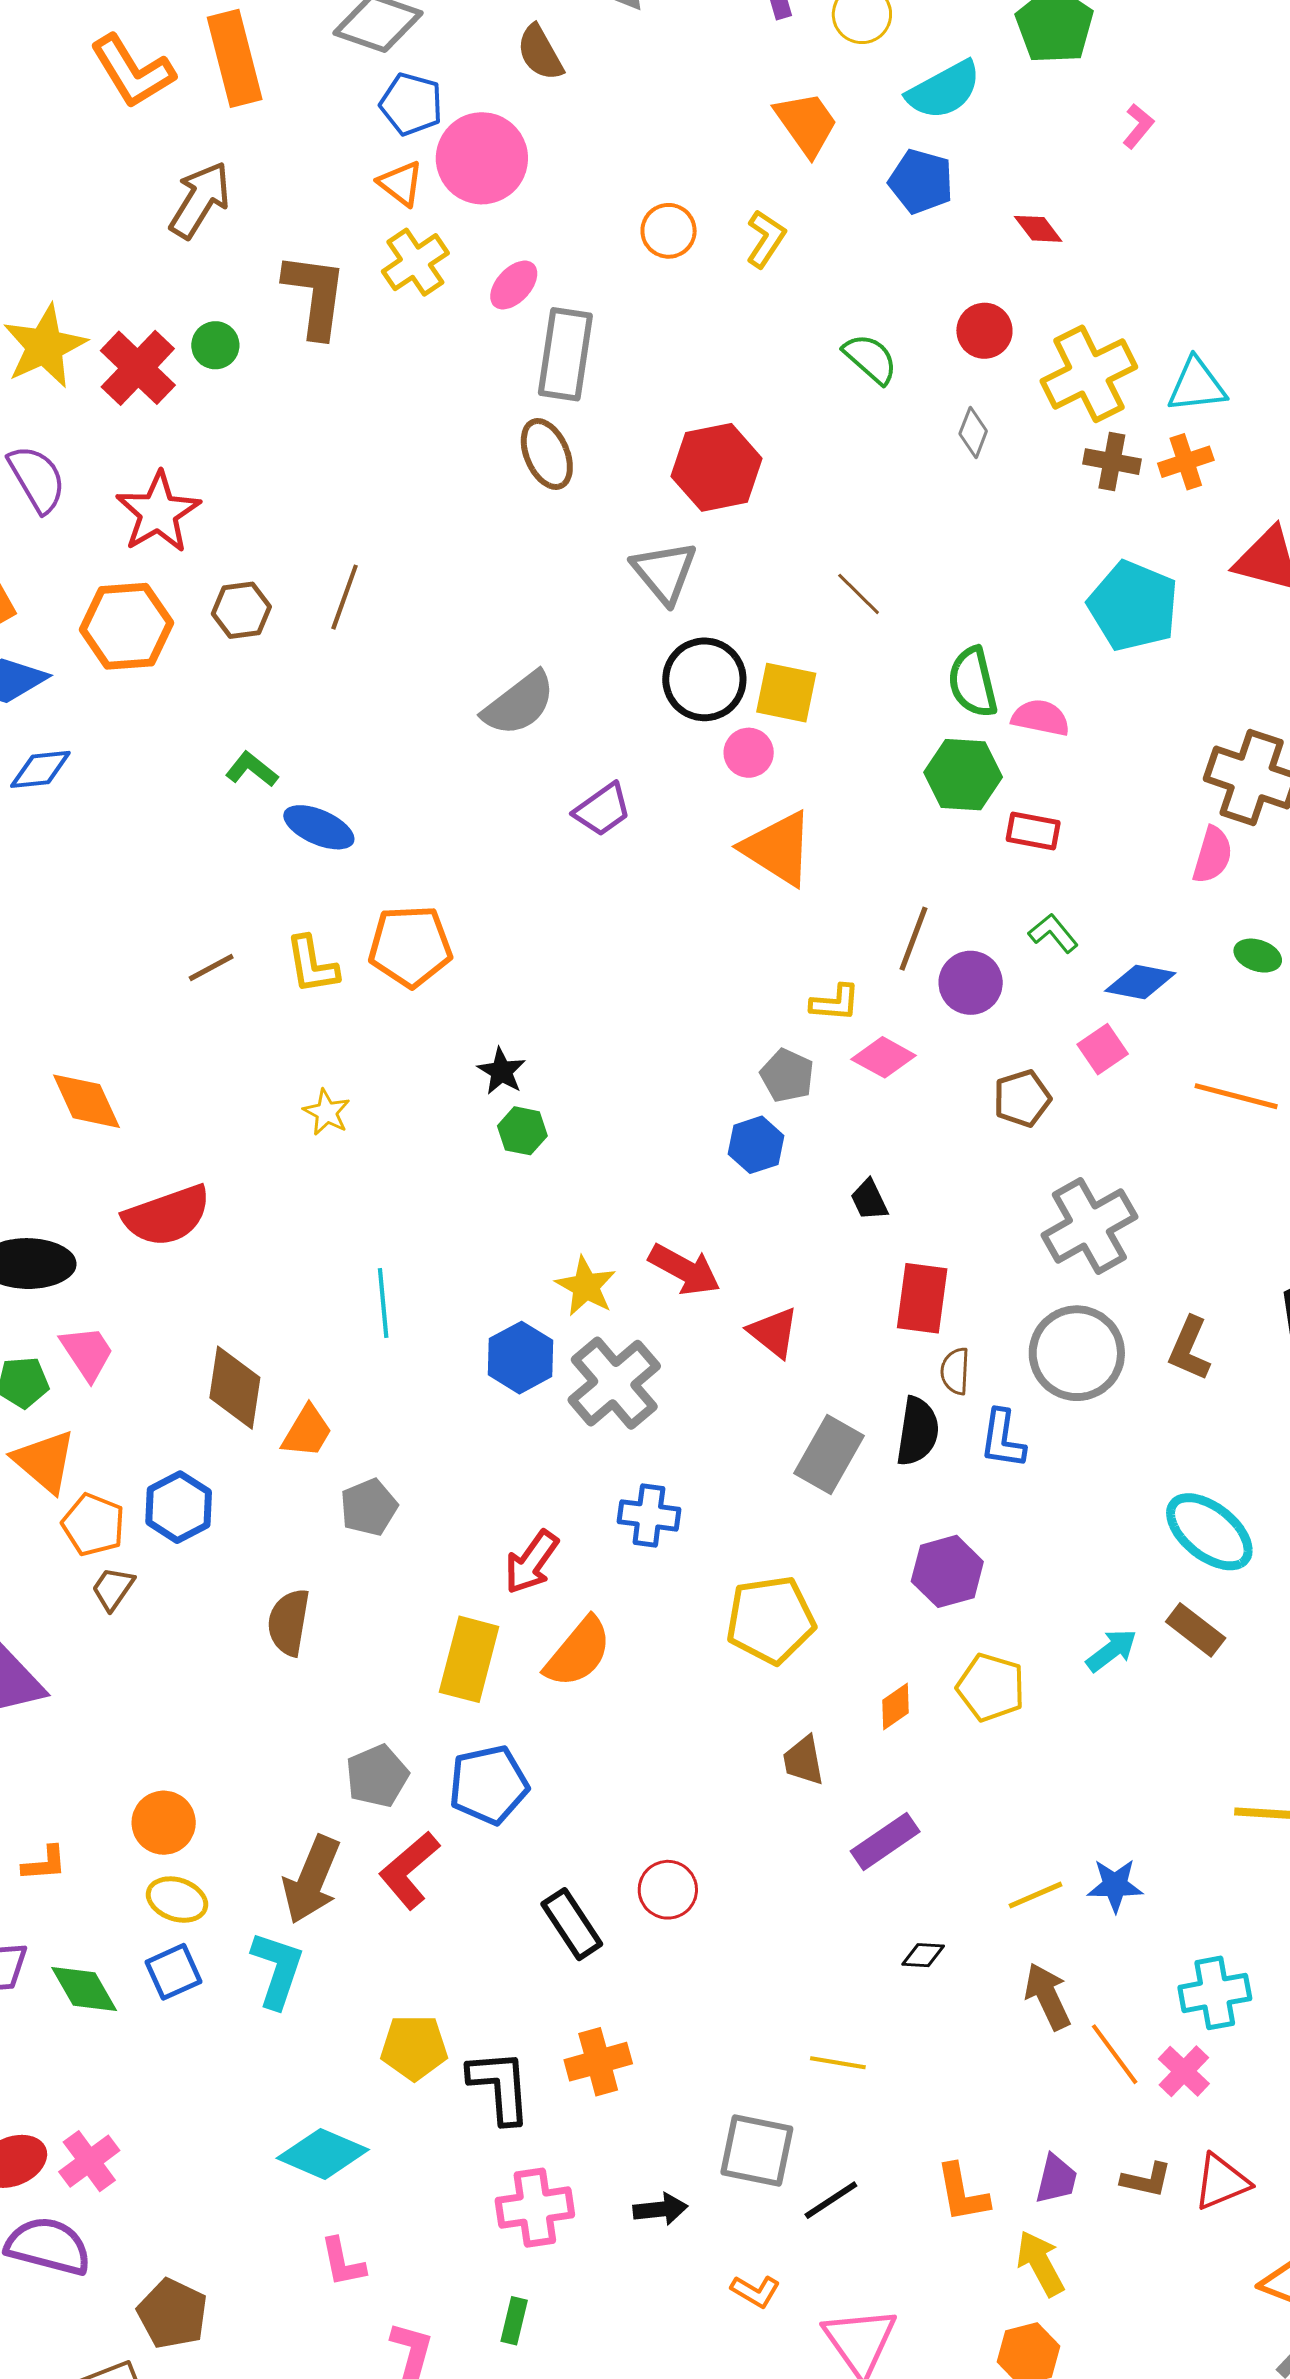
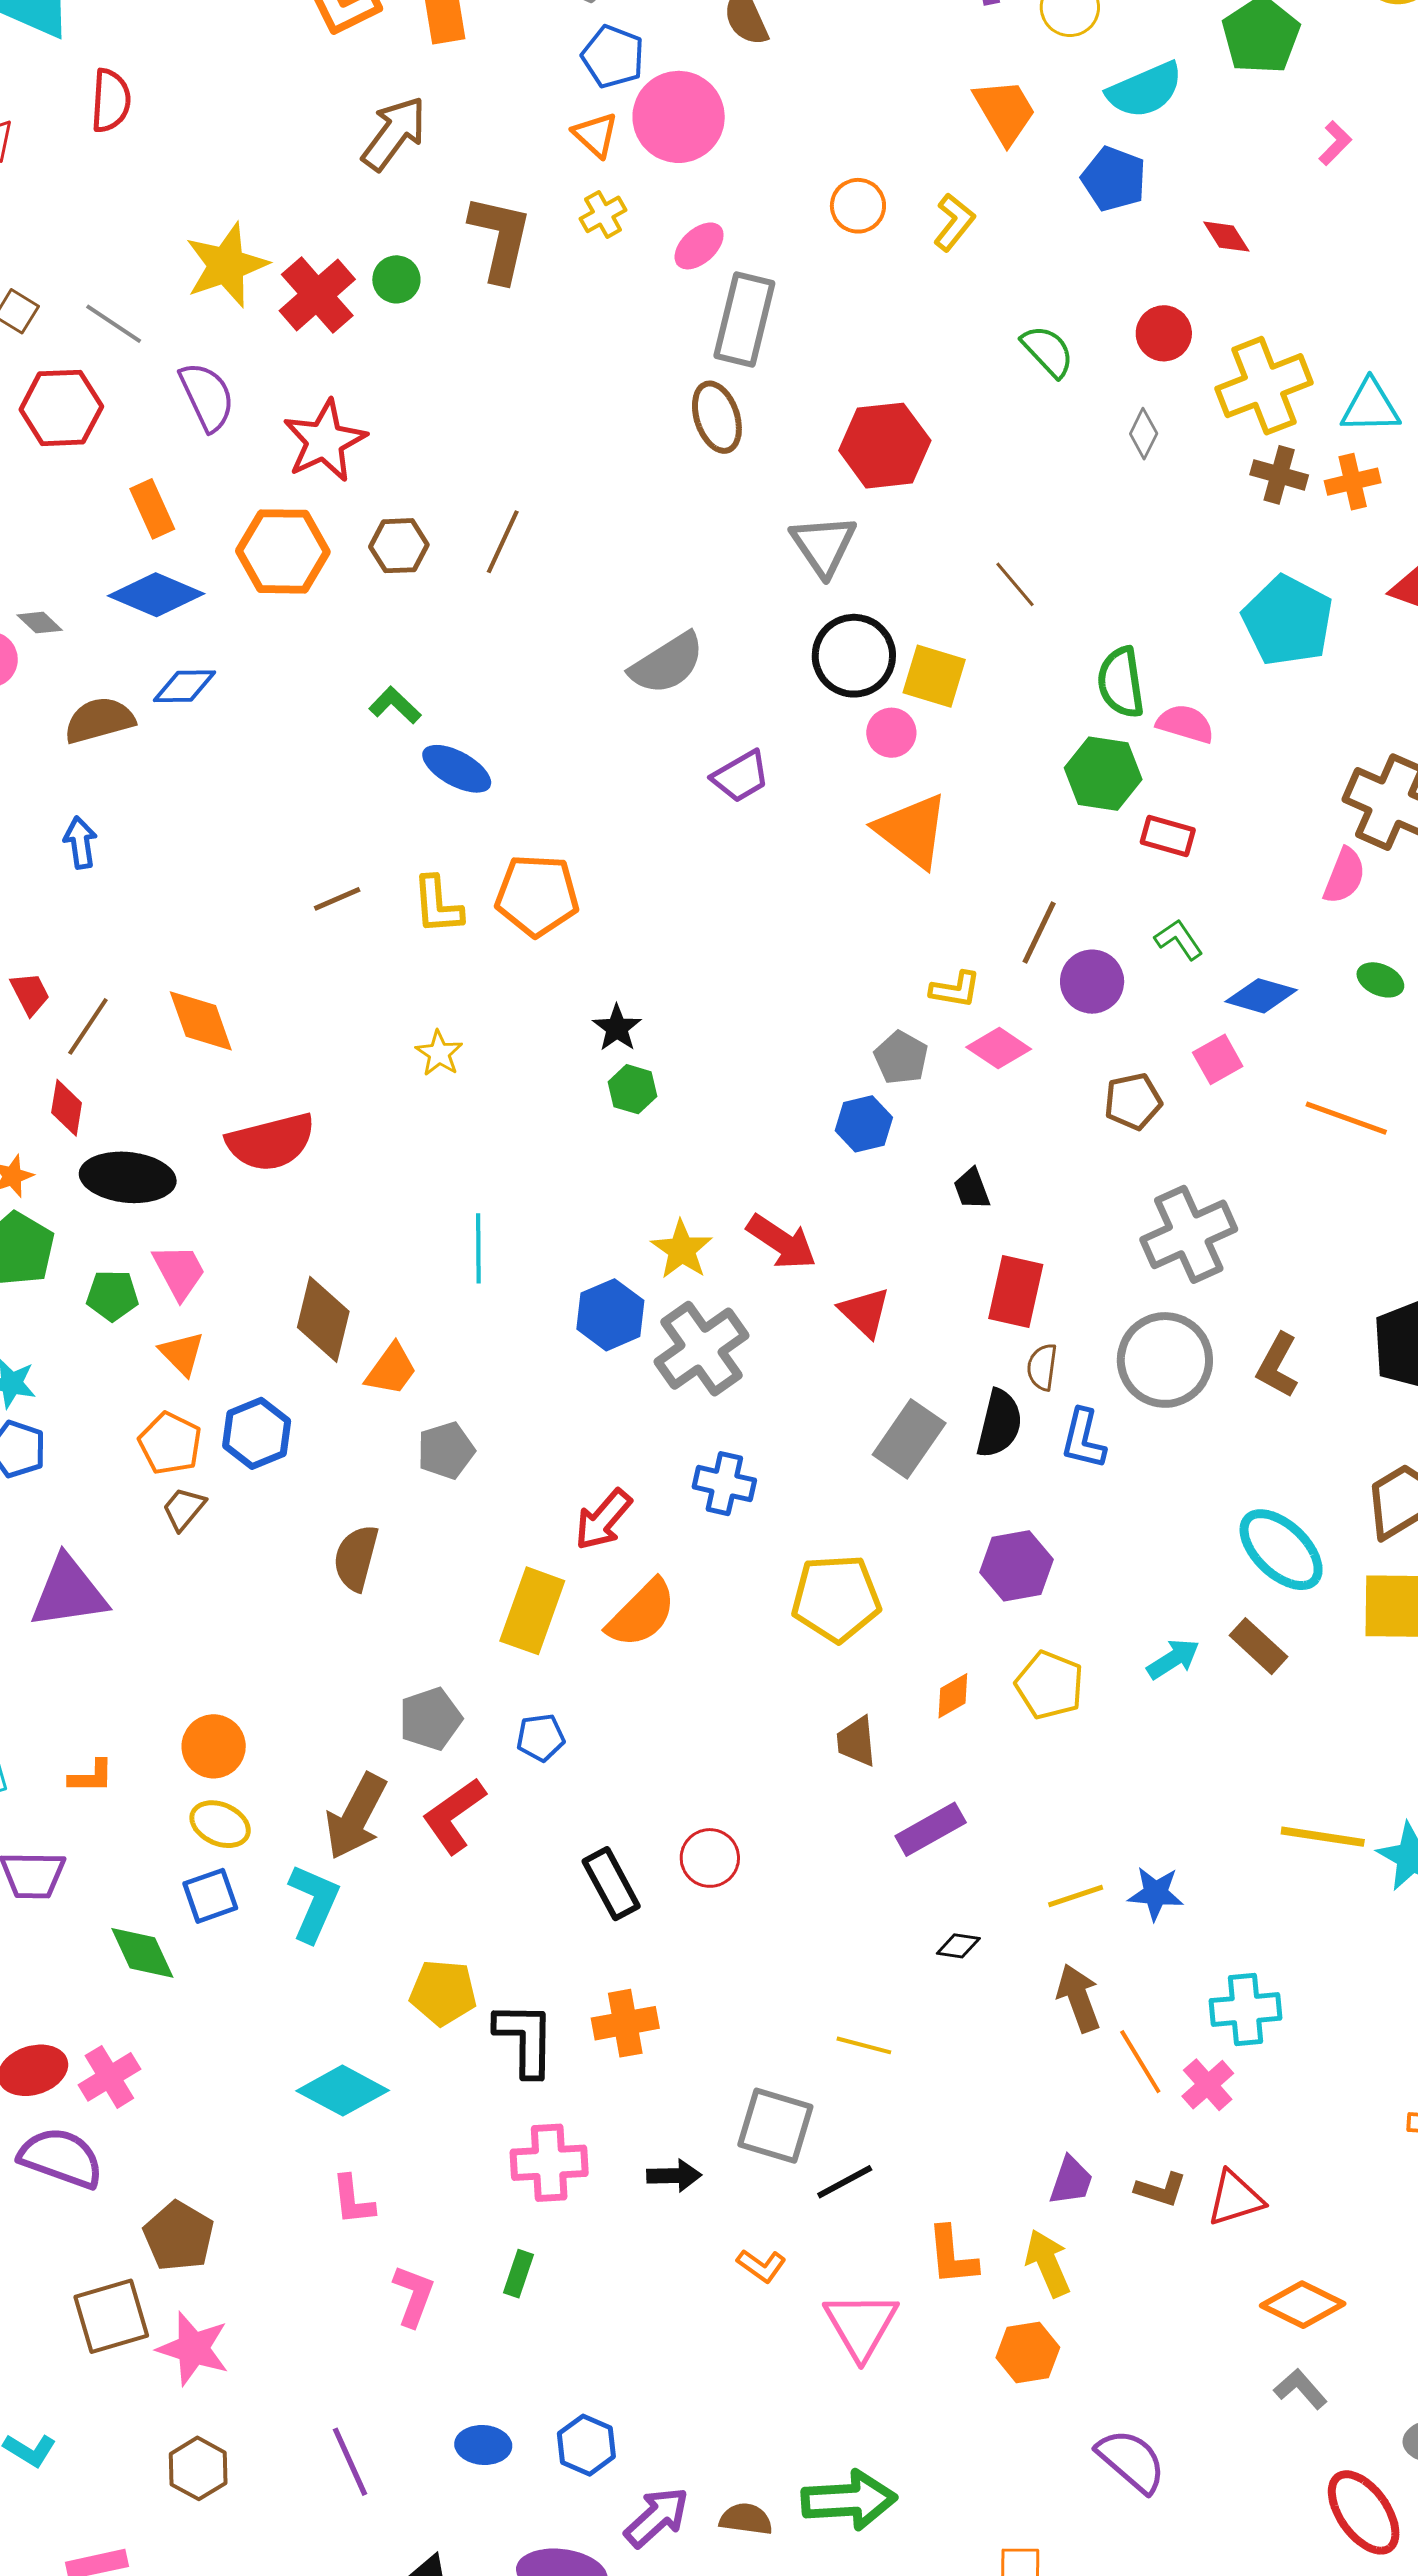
yellow cross: (415, 262) -> (603, 214), size x0.7
orange triangle: (45, 1461) -> (182, 1354), moved, size x0.7
blue pentagon: (489, 1785) -> (541, 1738), size x0.6
green diamond: (84, 1989) -> (142, 1953), moved
orange L-shape: (962, 2193) -> (952, 2256), moved

